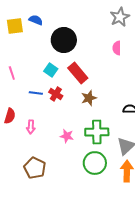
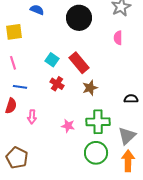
yellow square: (15, 26) -> (14, 32), moved
black circle: (64, 40) -> (79, 18), moved
blue line: (36, 93) -> (20, 87), moved
brown pentagon: (35, 168) -> (17, 158), moved

